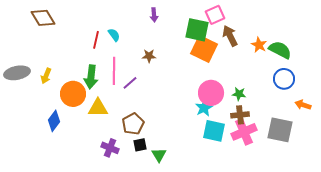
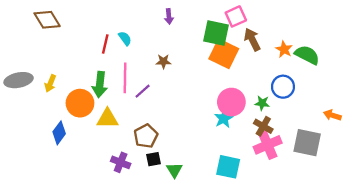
blue circle: (284, 79) -> (283, 87), moved
brown cross: (240, 115) -> (263, 126), turned 36
cyan square: (214, 131) -> (228, 167), moved

